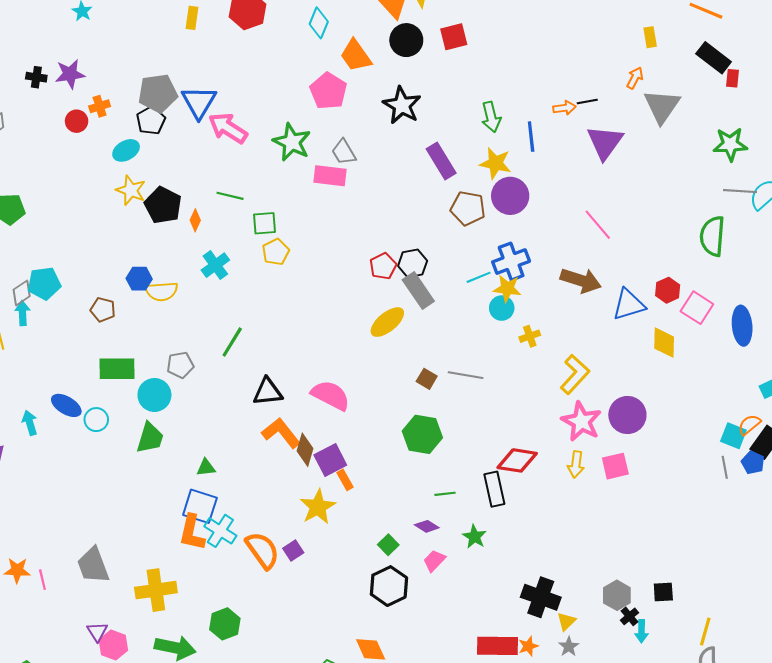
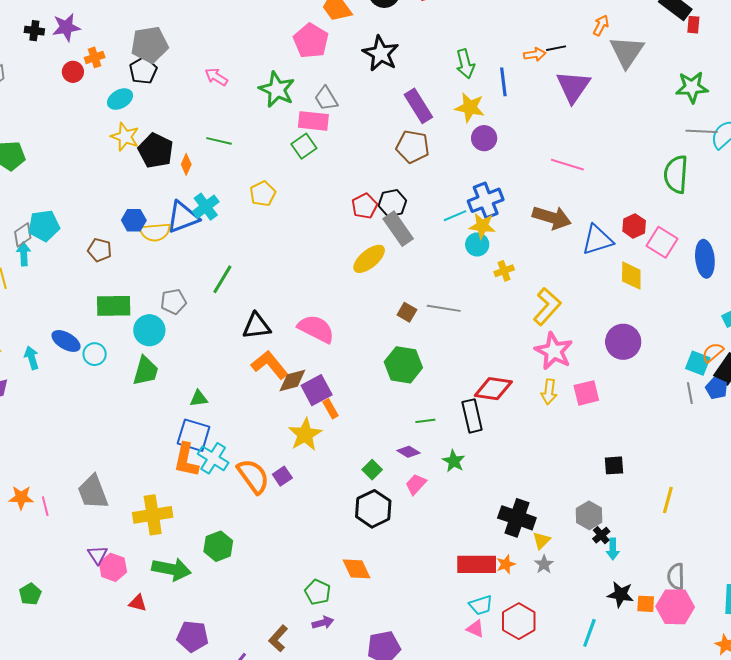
blue triangle: (199, 102) -> (183, 217), moved, turned 39
pink arrow: (228, 128) -> (216, 77), size x0.6
purple circle: (510, 196) -> (484, 138), size x0.7
brown pentagon: (468, 208) -> (413, 147), moved
green square: (264, 223) -> (304, 146), moved, turned -30
pink line: (598, 225) -> (567, 165), turned -32
purple circle: (627, 415) -> (623, 342), moved
brown diamond: (305, 450) -> (292, 381), turned 60
black square: (663, 592) -> (614, 465), moved
yellow line: (705, 632) -> (668, 500), moved

